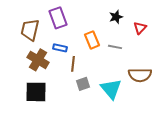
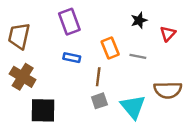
brown trapezoid: (30, 30) -> (19, 36), moved
brown cross: (38, 60) -> (23, 77), moved
brown line: (73, 64) -> (98, 77), moved

